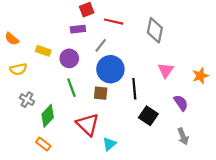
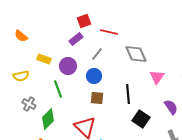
purple rectangle: (78, 29) -> (76, 39), turned -32
gray diamond: (155, 30) -> (136, 54), moved, turned -35
orange semicircle: (12, 39) -> (21, 36), moved
blue circle: (110, 69) -> (94, 76), moved, size x0.6
green line: (71, 88) -> (58, 89), moved

